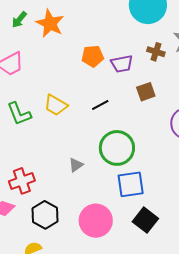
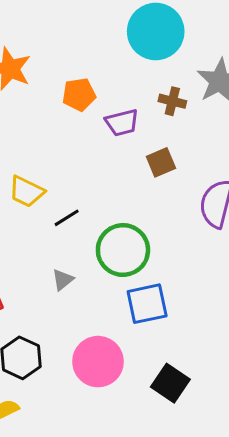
orange pentagon: (93, 56) -> (79, 95), moved
black line: (100, 105) -> (67, 218), moved
black square: (145, 220) -> (170, 383), moved

